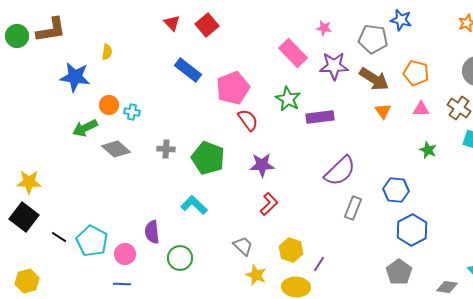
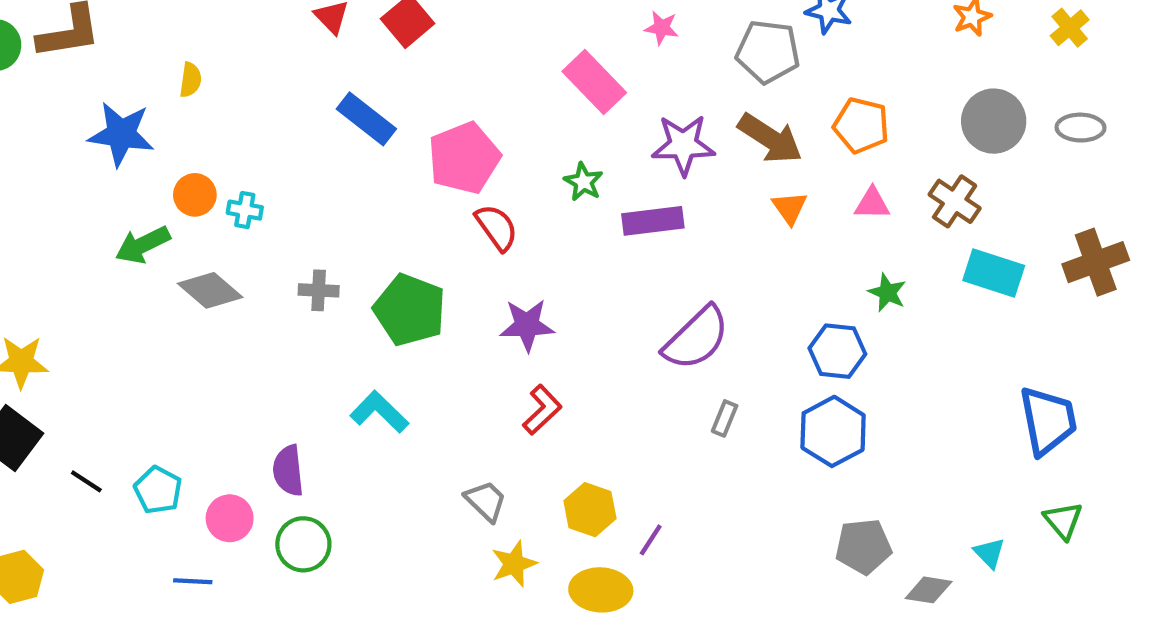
purple star: (334, 66) -> (683, 145), moved
green star: (288, 99) -> (583, 182), size x0.7
blue hexagon: (396, 190) -> (837, 351), moved
gray rectangle: (353, 208) -> (725, 418), size x0.7
blue hexagon: (412, 230) -> (833, 431), moved
cyan pentagon: (92, 241) -> (158, 490), size x0.7
green circle: (180, 258) -> (303, 544), moved
gray pentagon: (399, 272) -> (863, 547), moved, turned 30
yellow star: (256, 275) -> (514, 564), turned 30
blue line: (122, 284) -> (193, 581), moved

